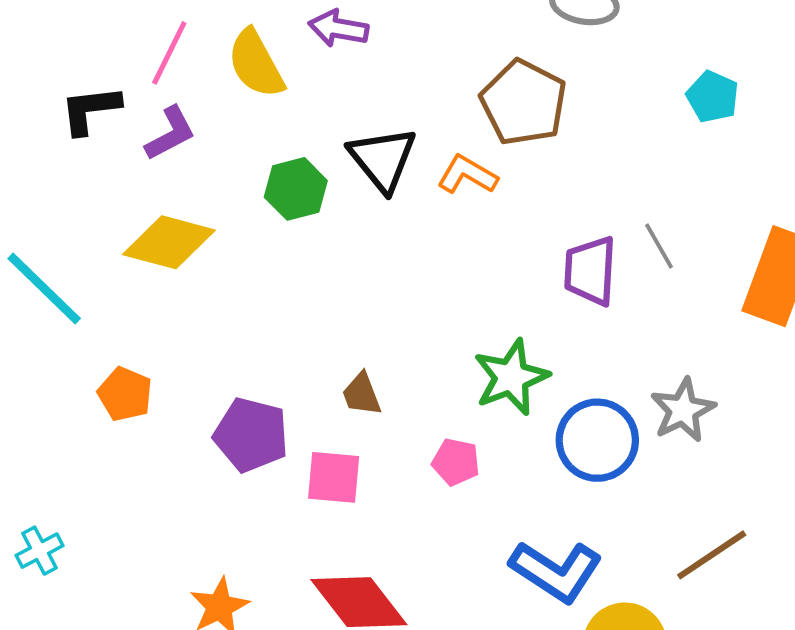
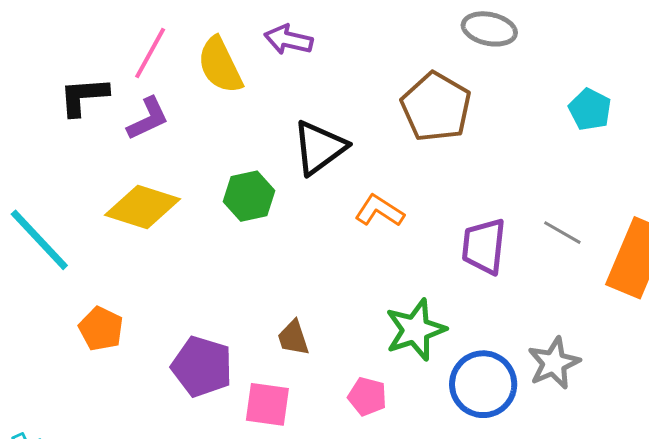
black triangle: (383, 159) -> (319, 148), turned 30
orange L-shape: (467, 175) -> (379, 211), moved
green hexagon: (296, 189) -> (249, 196), moved
gray line: (659, 246) -> (562, 233), moved, turned -33

